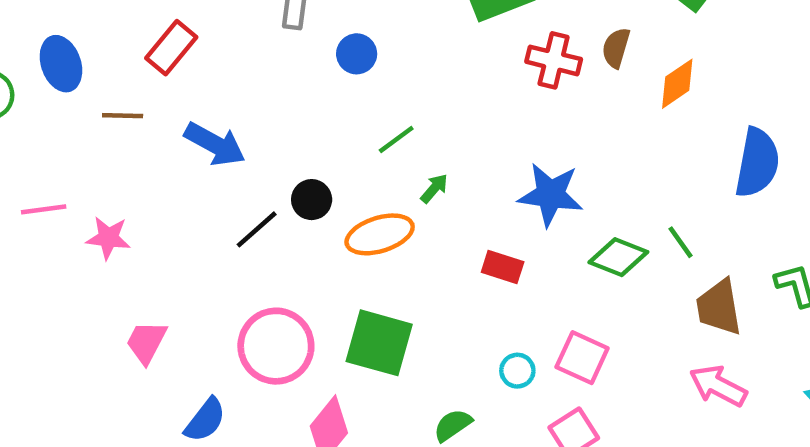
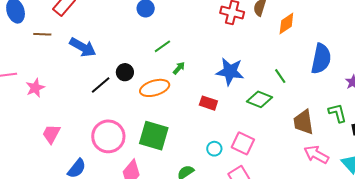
pink star: (108, 238) -> (35, 88), turned -30
green line: (680, 242) -> (280, 76), moved
pink arrow: (718, 386) -> (316, 155), moved

